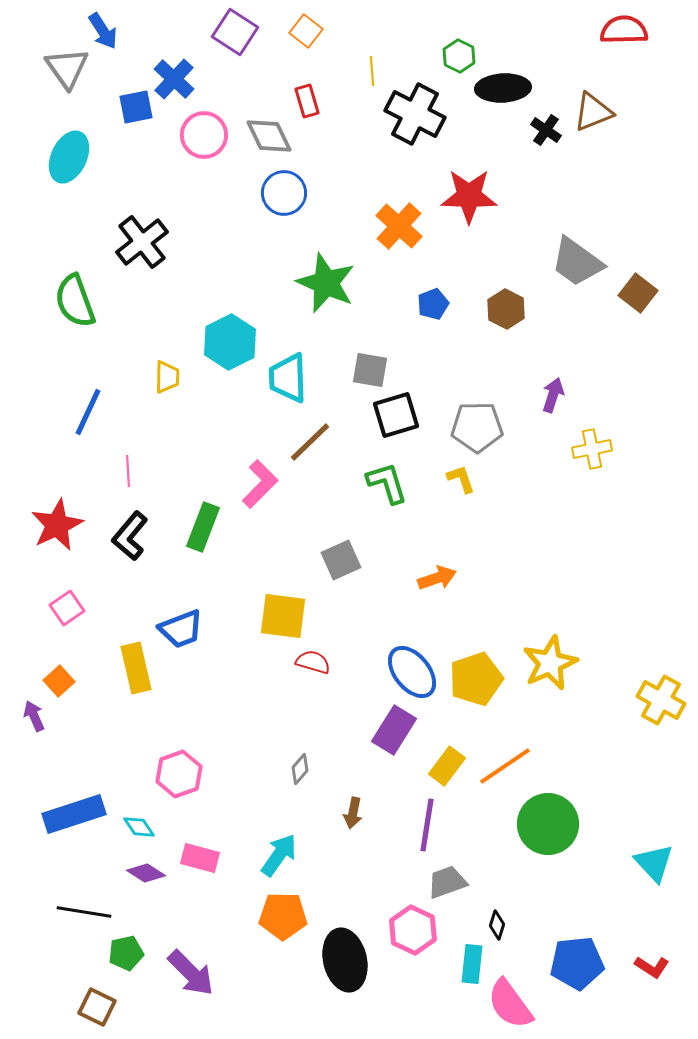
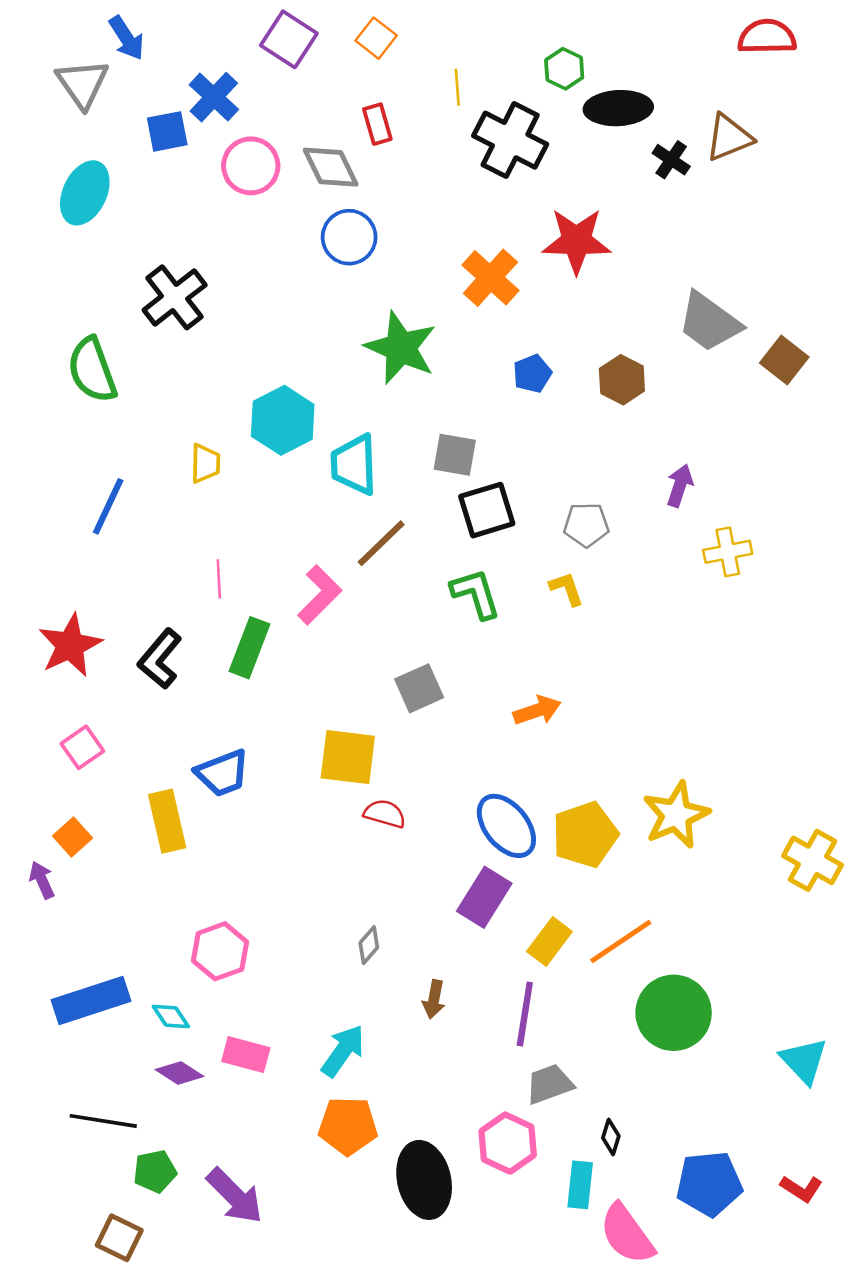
gray pentagon: (477, 427) -> (586, 525), size x0.7
pink line: (128, 471) -> (219, 579), moved

